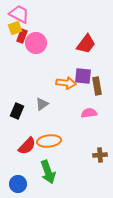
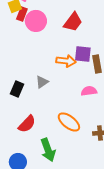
red trapezoid: (86, 44) -> (73, 22), moved
orange ellipse: (49, 141) -> (69, 122), moved, turned 45

